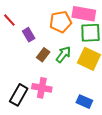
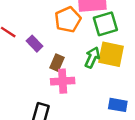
green arrow: (63, 54) -> (92, 58), moved
pink cross: (42, 88) -> (63, 81), moved

